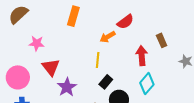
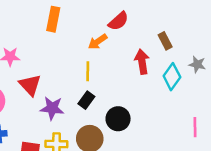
black rectangle: (106, 82) -> (86, 100), moved
cyan diamond: (147, 84) -> (172, 77), moved
purple star: (67, 87) -> (52, 108), turned -30

